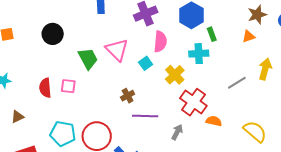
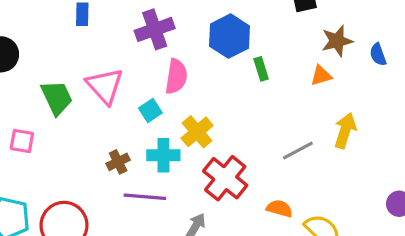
cyan cross: (199, 54) -> (163, 155), moved
orange semicircle: (214, 121) -> (279, 208), moved

